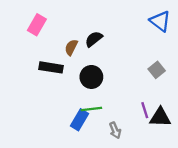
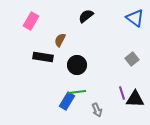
black semicircle: (94, 39) -> (86, 16), moved

